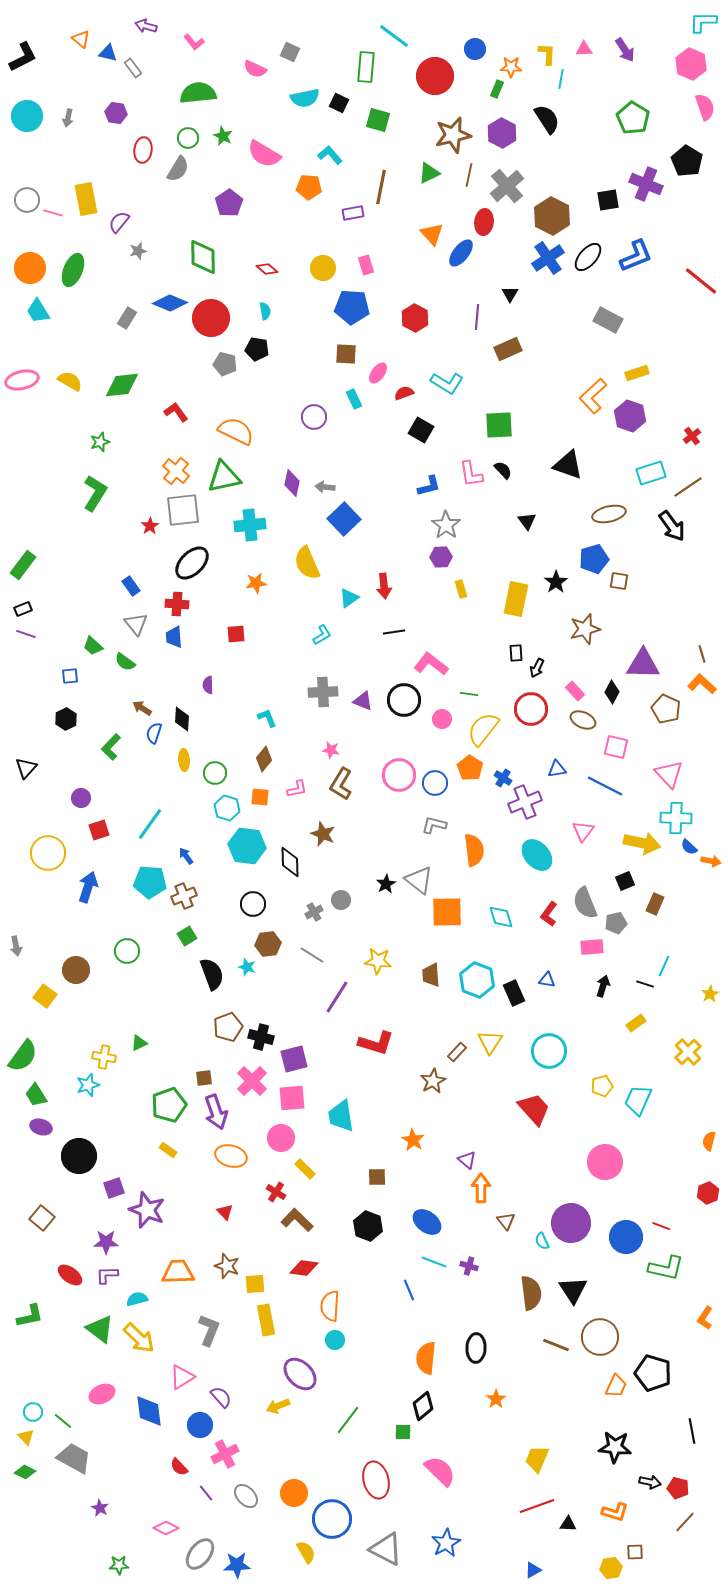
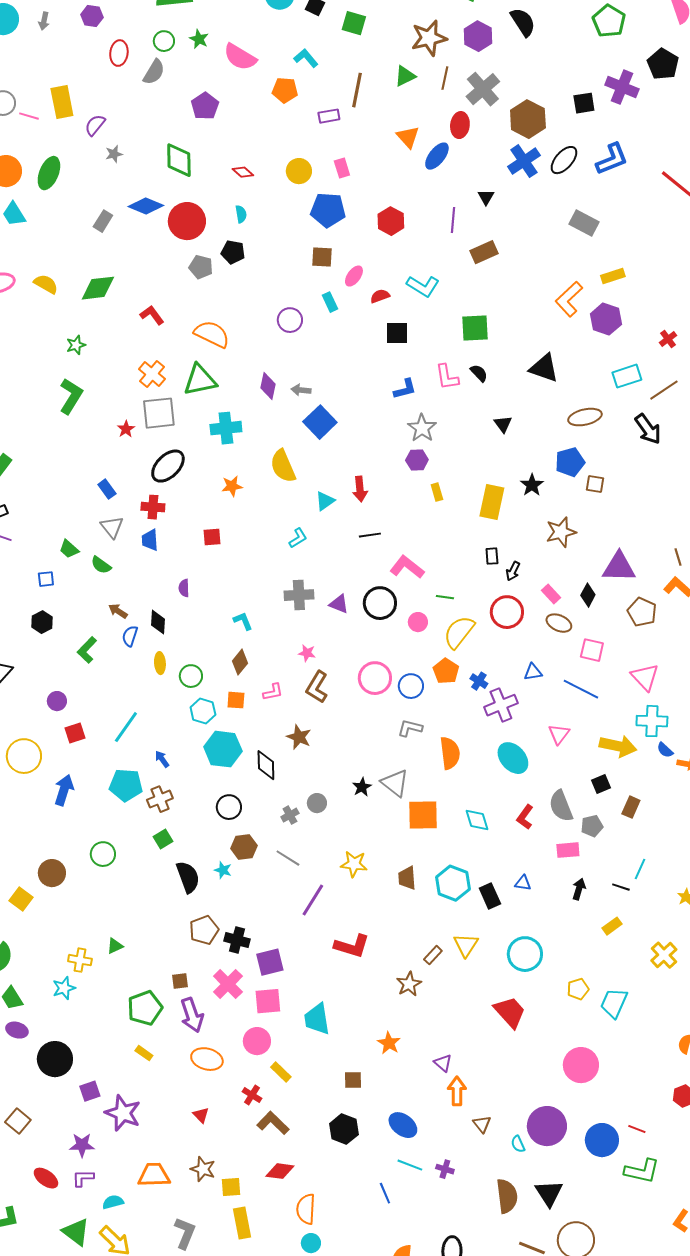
black square: (421, 430) -> (397, 333), turned -30

